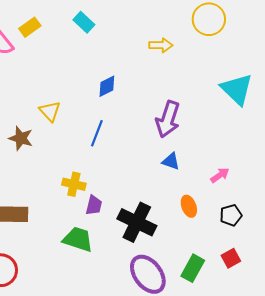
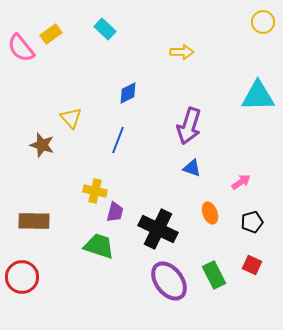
yellow circle: (209, 19) -> (263, 22), moved, size x0.7
cyan triangle: (237, 89) -> (258, 96), turned -45
red square: (231, 258) -> (252, 265), turned -36
green rectangle: (193, 268) -> (214, 275), turned -56

